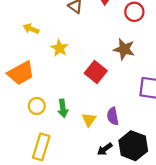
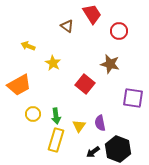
yellow rectangle: (41, 147) -> (56, 140), moved

